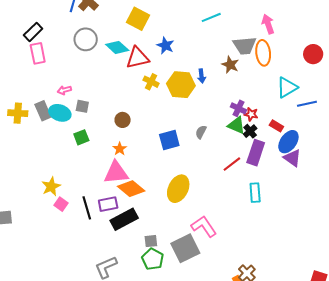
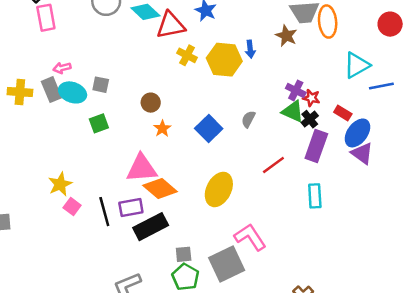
pink arrow: (64, 90) -> (62, 68), moved
blue square: (169, 140) -> (209, 129), turned -30
orange star: (120, 149) -> (162, 129), moved
red line: (232, 164) -> (273, 165), moved

